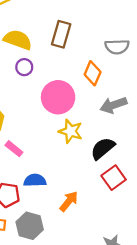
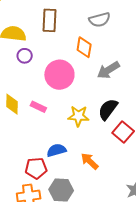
yellow star: (71, 131) -> (78, 116), moved
pink rectangle: (14, 149) -> (38, 107), moved
orange arrow: (69, 201) -> (90, 161), turned -72

